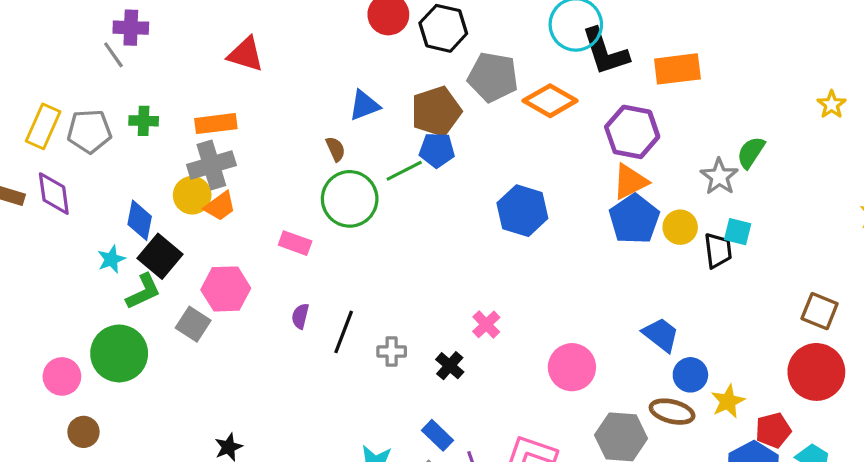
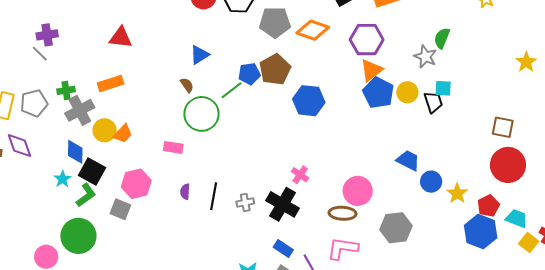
brown pentagon: (436, 111) -> (275, 70), moved
gray cross: (211, 165) -> (80, 110), moved
black cross: (450, 366) -> (283, 204), size x1.8
brown ellipse: (672, 412) -> (342, 213), moved

